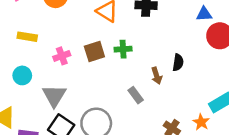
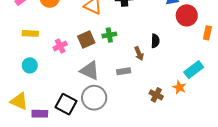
gray rectangle: (136, 95) -> (124, 71), turned -56
gray triangle: (54, 96) -> (90, 71), moved, turned -30

